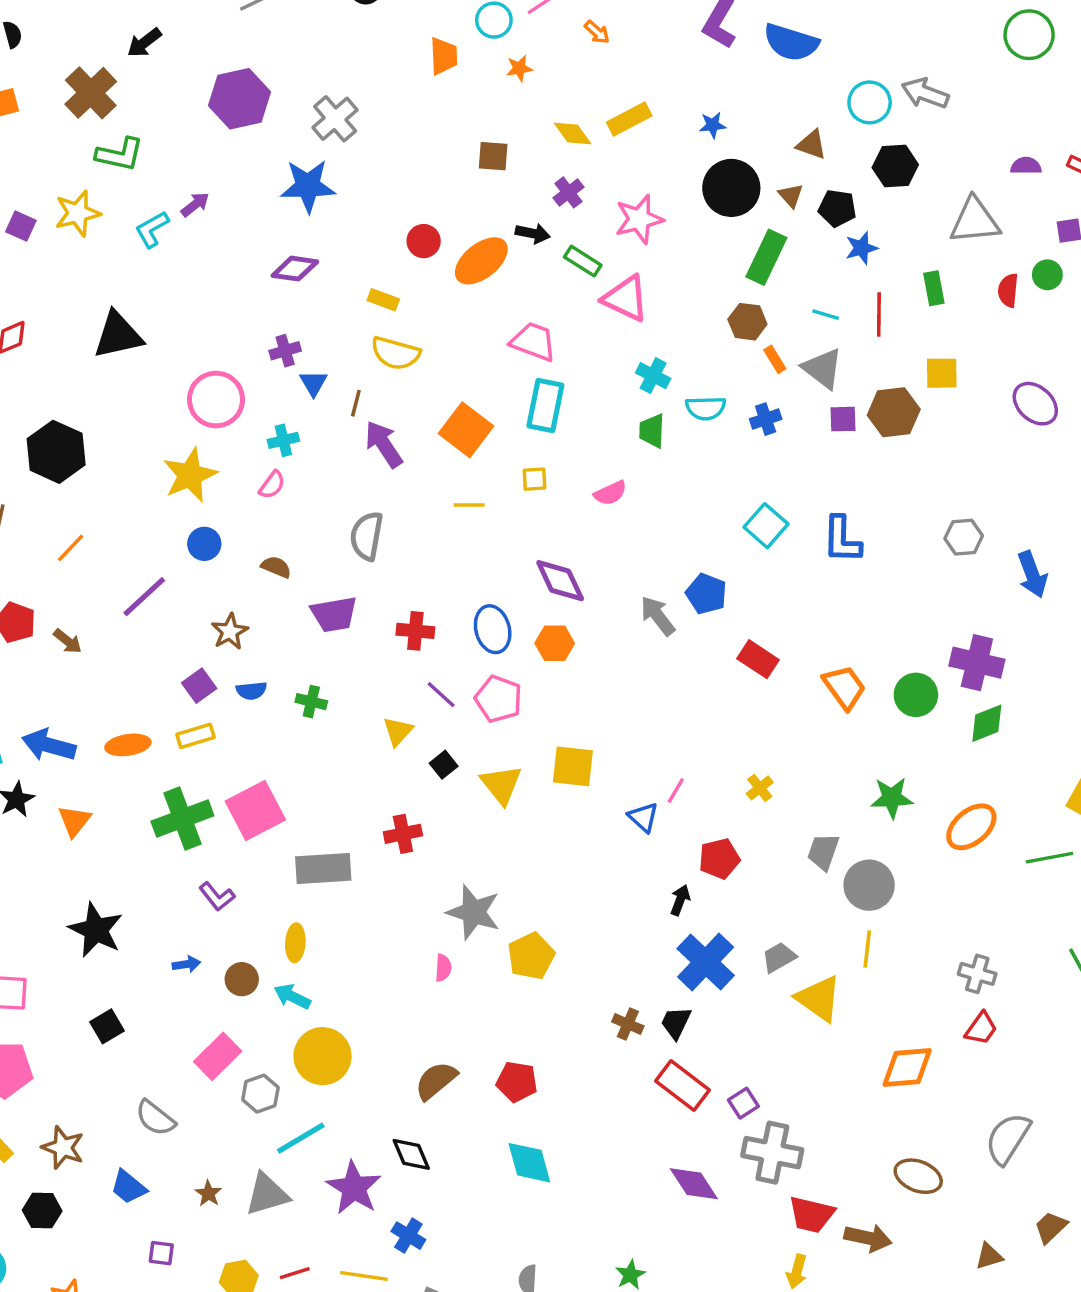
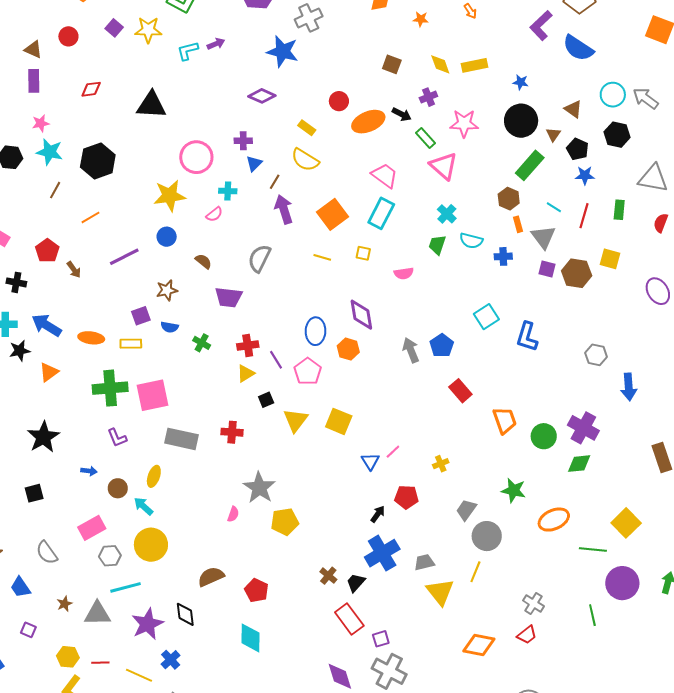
red cross: (415, 631) -> (248, 346), moved, turned -30

